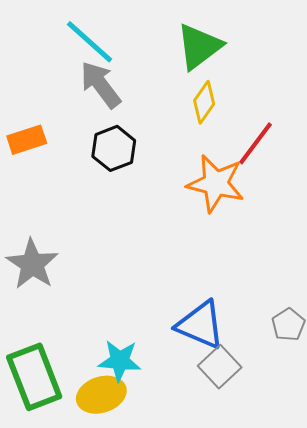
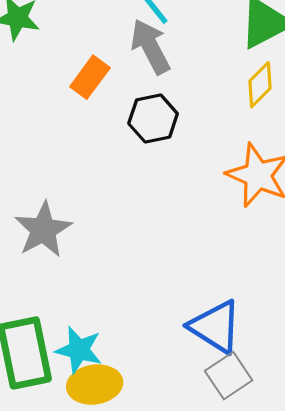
orange rectangle: (27, 140) -> (90, 77), moved, turned -45
cyan star: (120, 361) -> (79, 350), moved

